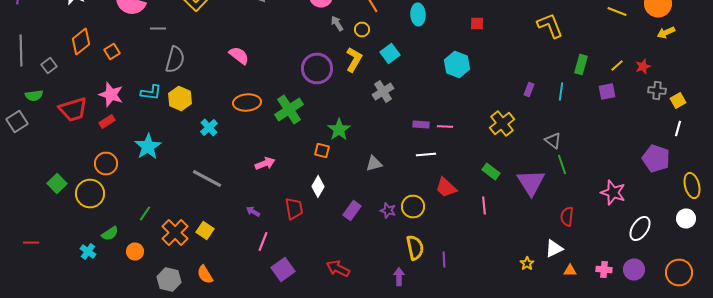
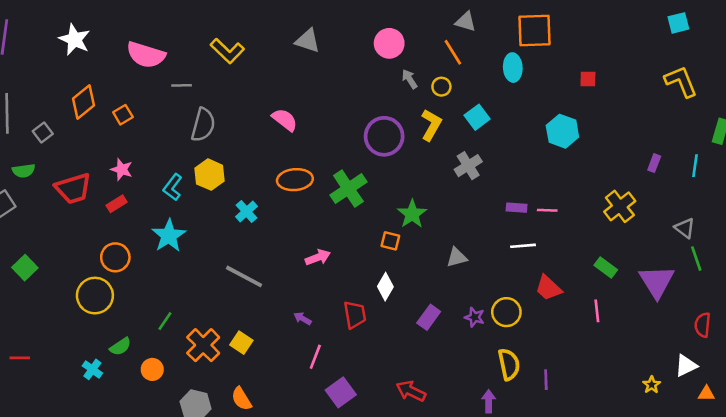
cyan L-shape: (151, 92) -> (173, 187), moved, turned 120
pink star: (111, 94) -> (122, 169), size x0.7
green square: (57, 184) -> (25, 268), moved

